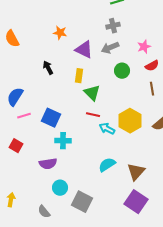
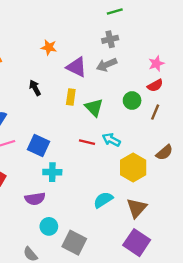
pink star: (144, 47) -> (156, 64), moved
green circle: (122, 71) -> (132, 101), moved
brown line: (152, 89) -> (155, 112), turned 32
green triangle: (92, 93) -> (94, 107), moved
yellow hexagon: (130, 121) -> (133, 168), moved
cyan arrow: (107, 129) -> (111, 140), moved

